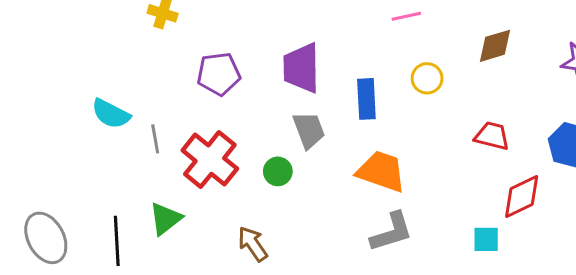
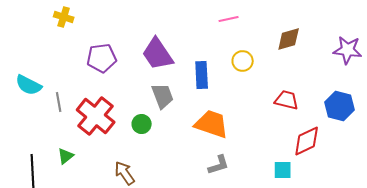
purple trapezoid: (301, 68) -> (158, 54), turned -33
green triangle: (165, 219) -> (66, 156), size x0.7
gray L-shape: (392, 232) -> (219, 165), size x0.7

